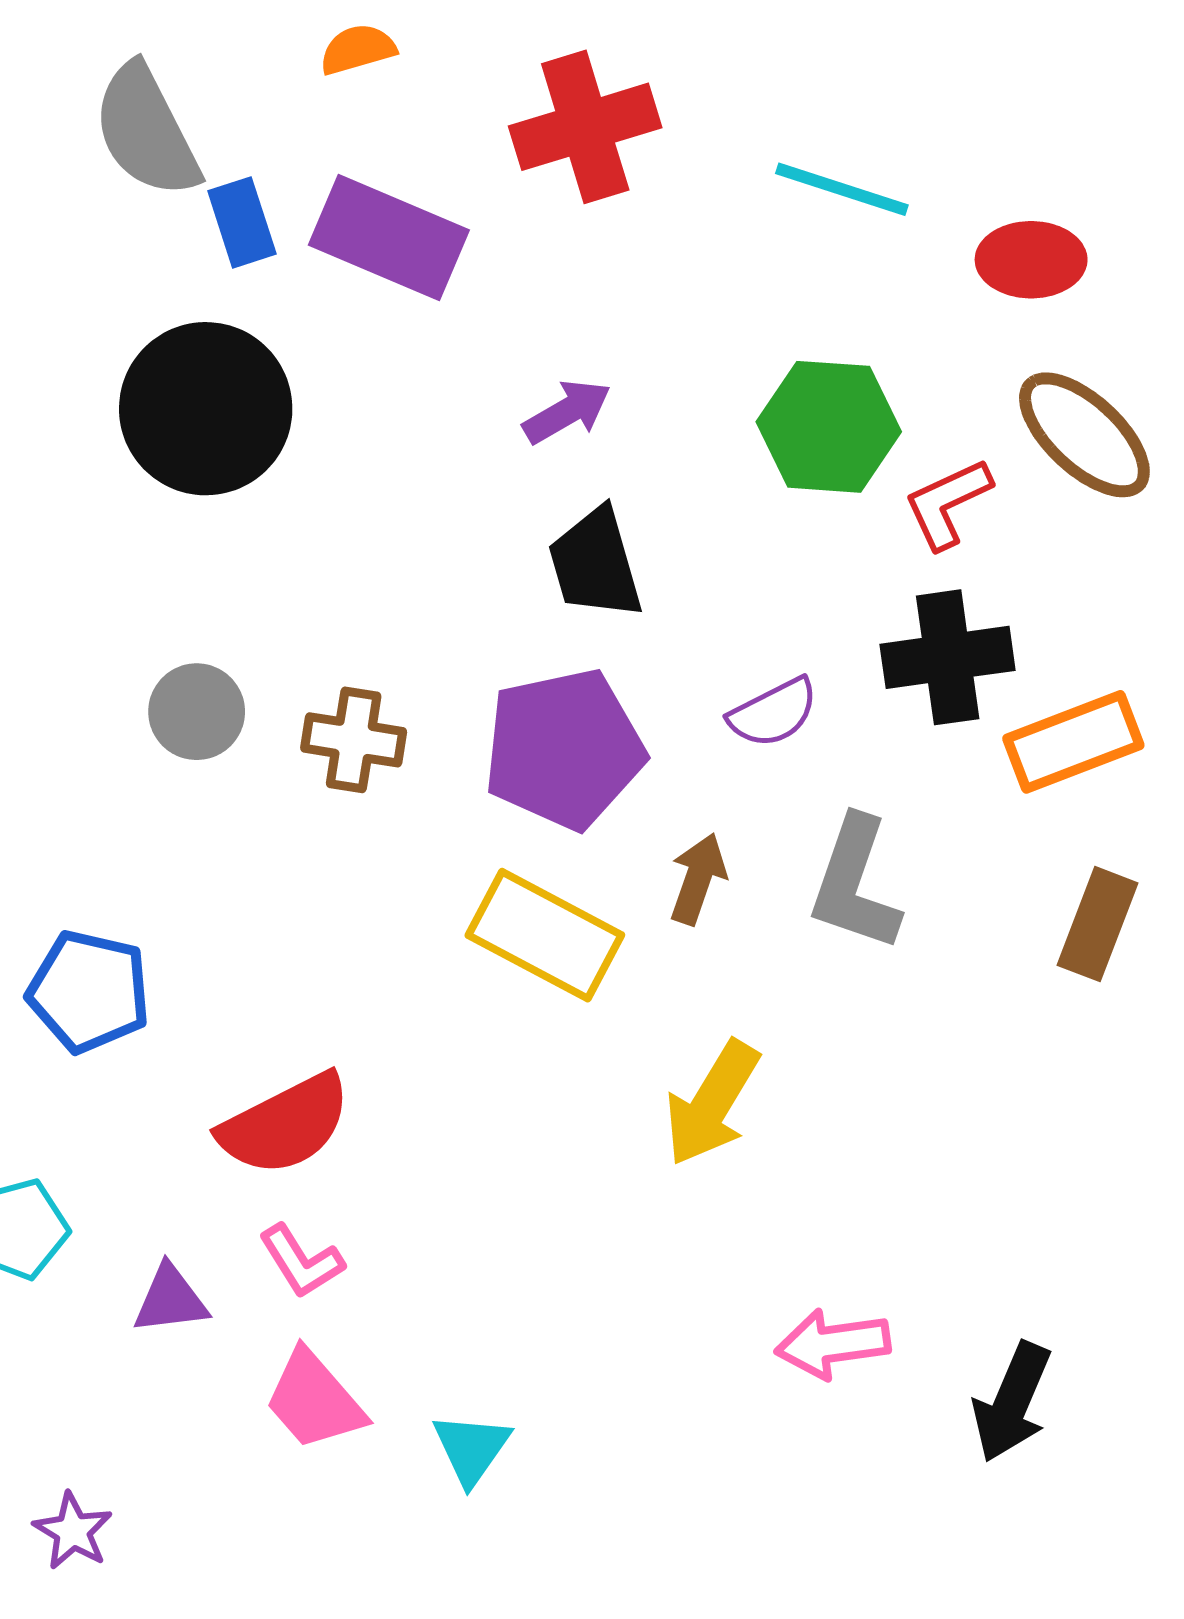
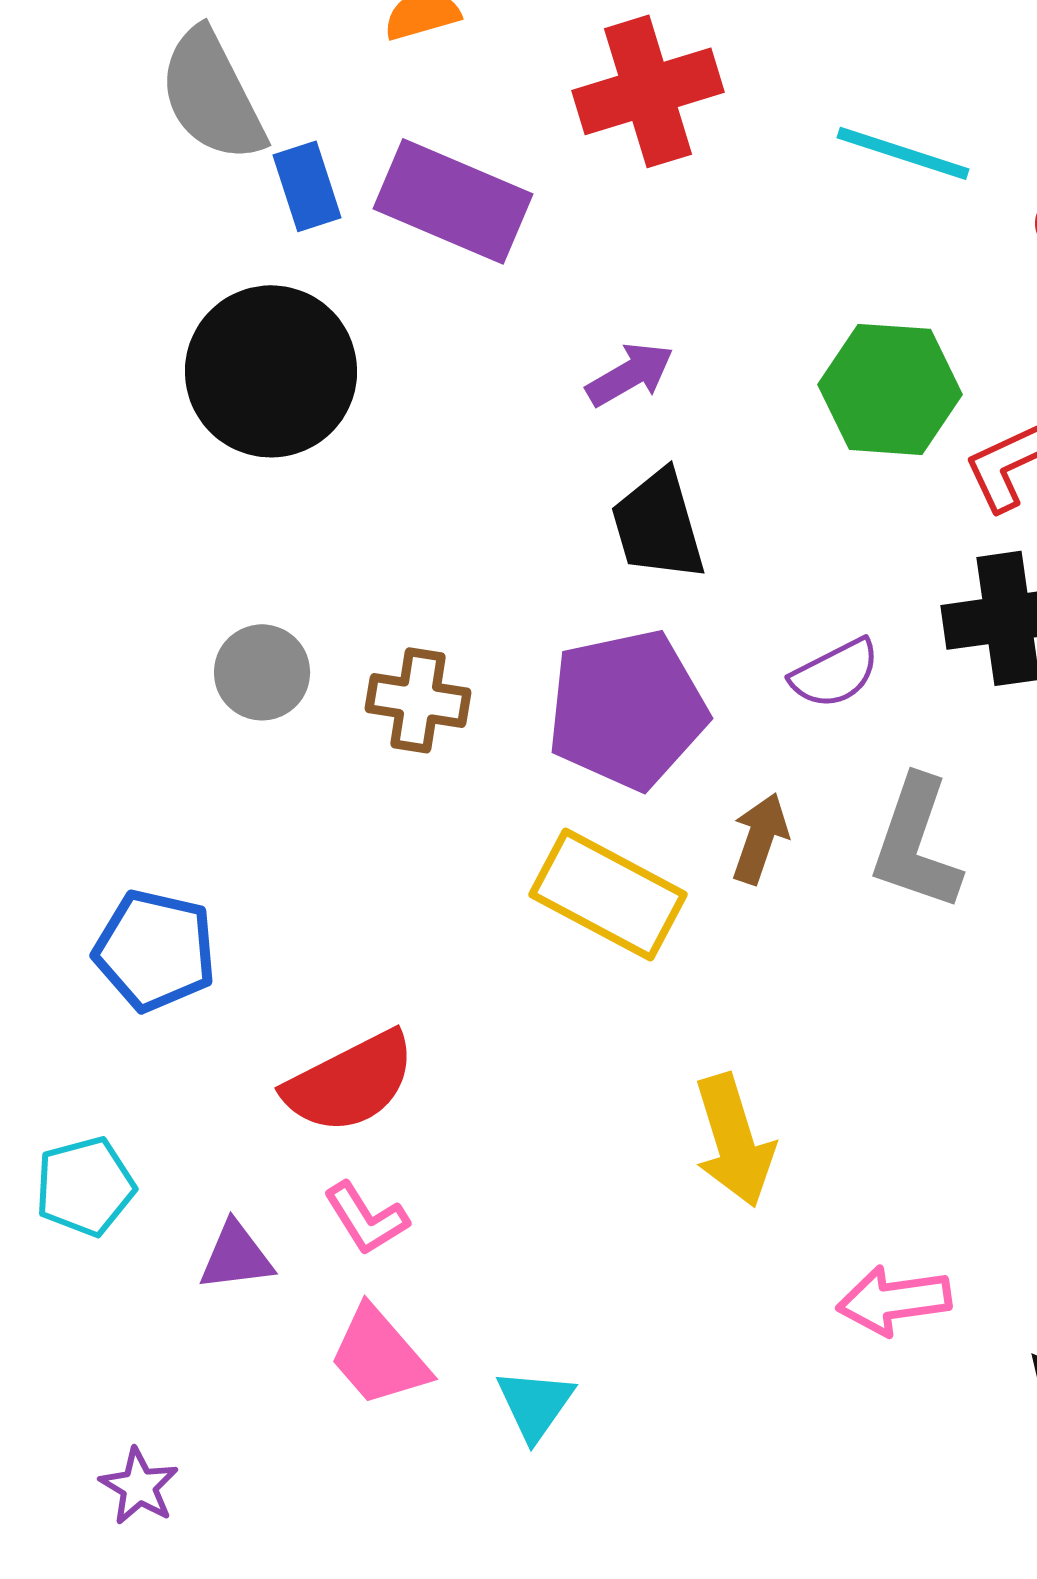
yellow arrow: (712, 1103) -> (734, 1140), moved, turned -48

